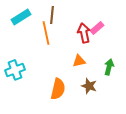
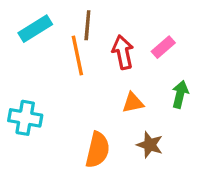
red arrow: (84, 33) -> (123, 52), moved
green arrow: (109, 67) -> (180, 94), moved
cyan cross: (15, 70) -> (25, 118), turned 30

